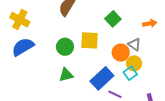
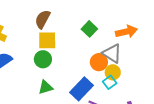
orange arrow: (150, 23) -> (126, 32), size x1.5
yellow square: (89, 40) -> (47, 40), moved
gray triangle: (134, 44) -> (112, 53), size x1.5

